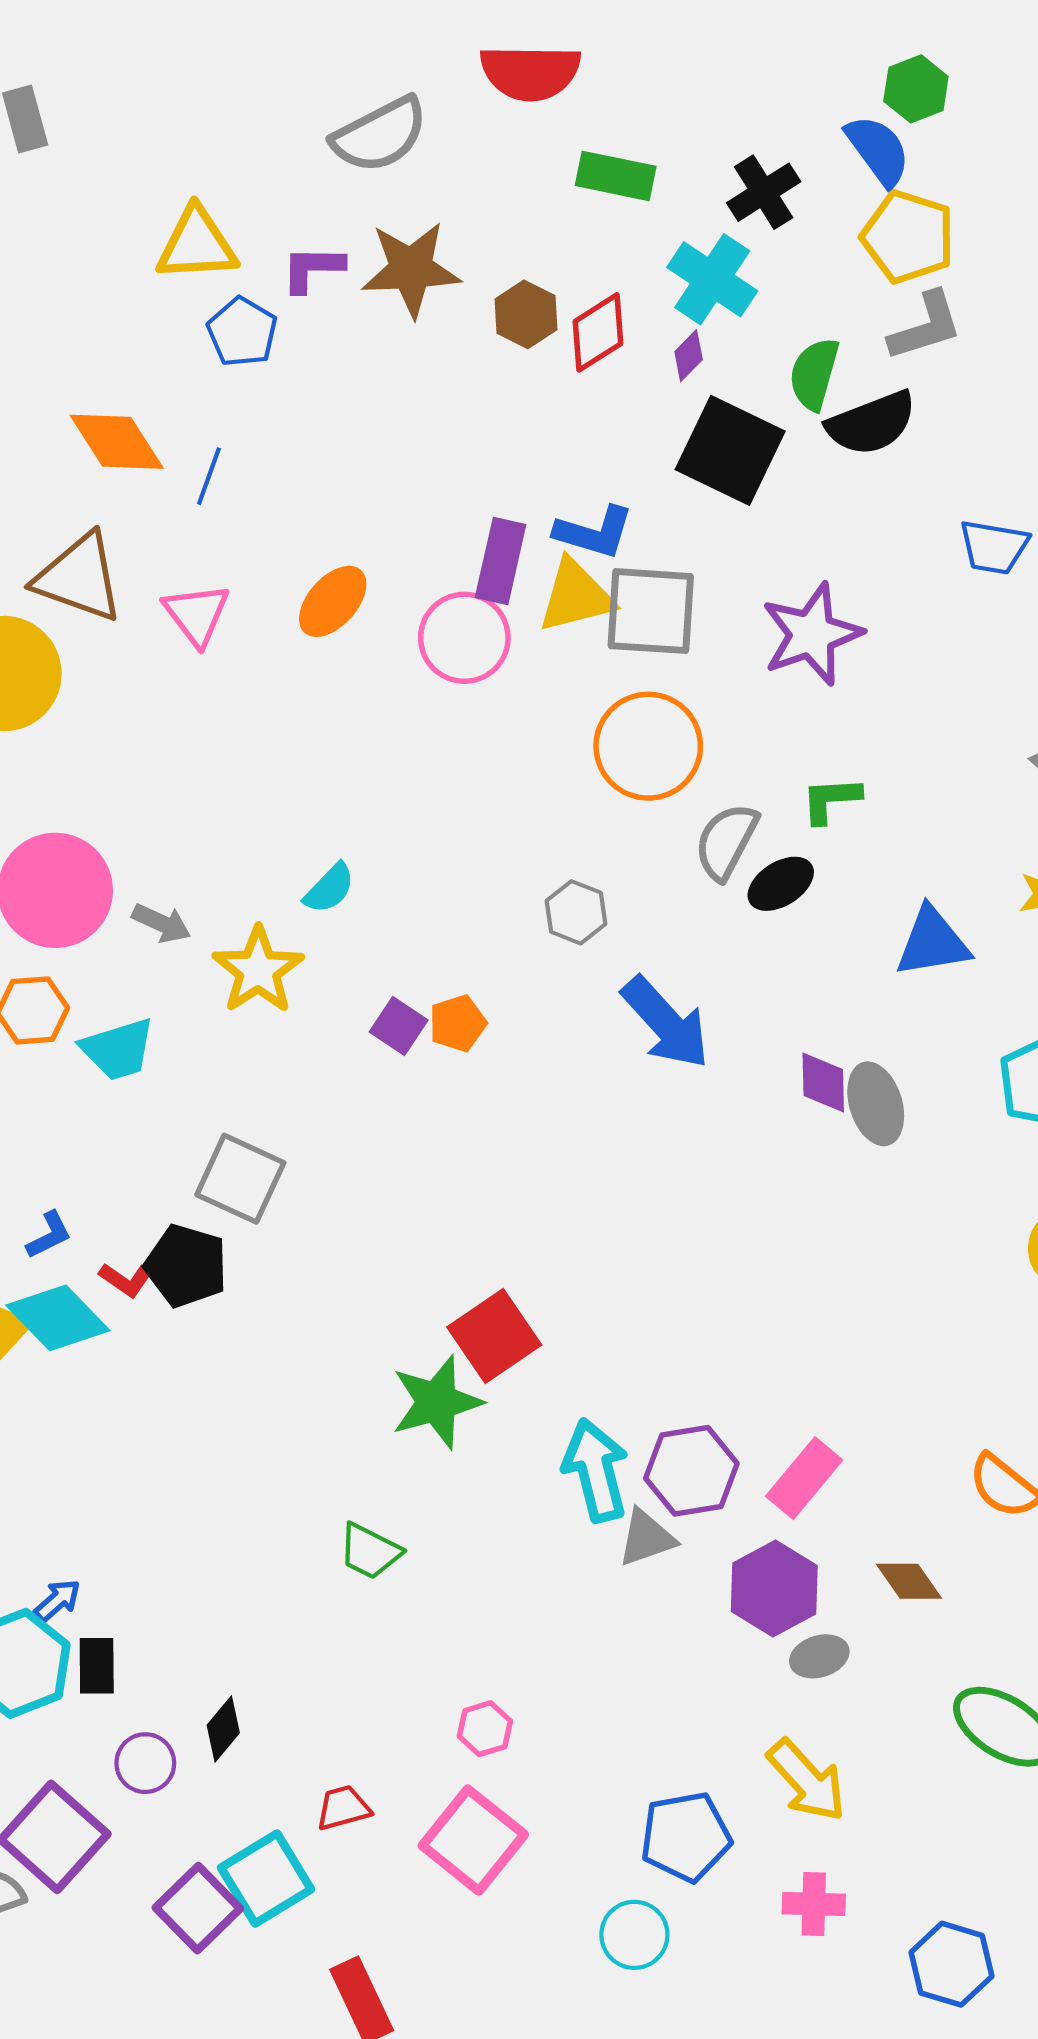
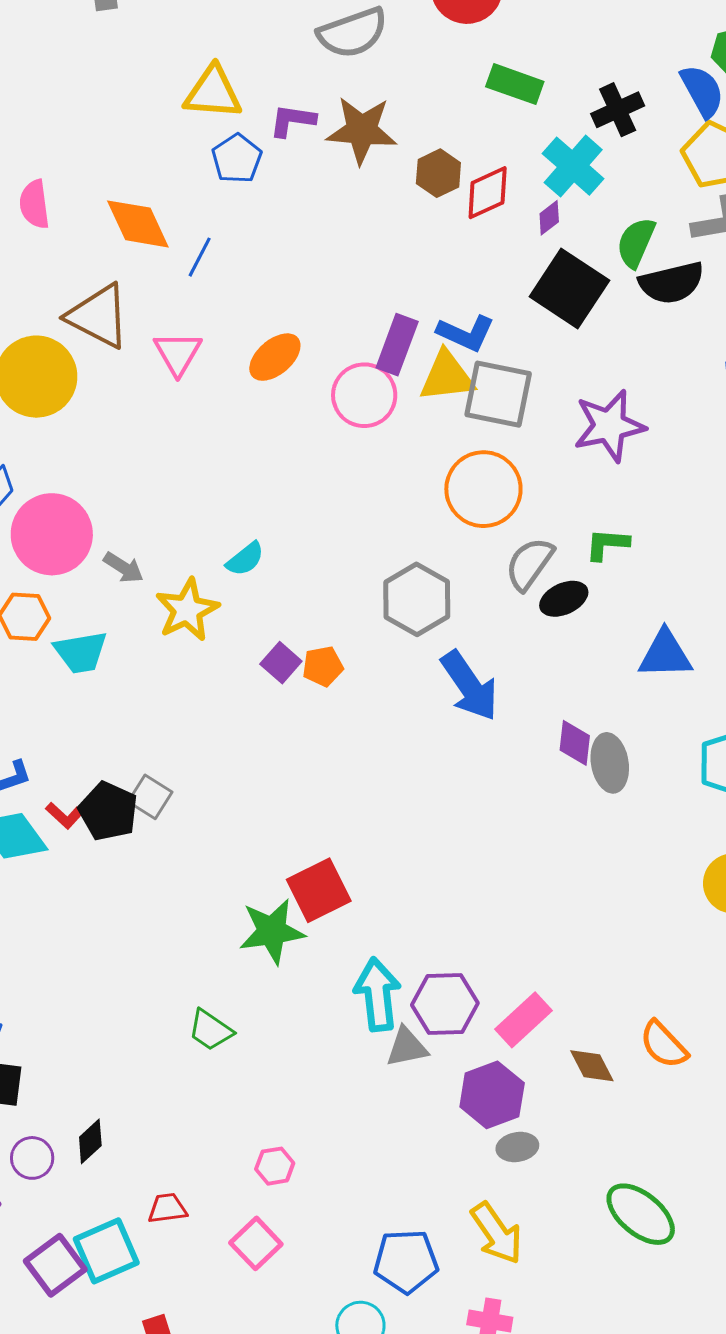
gray hexagon: (576, 912) -> (417, 599), size x1.6
gray square: (240, 1179) -> (150, 797), moved, size x0.7
brown diamond: (909, 1581) -> (592, 1066), moved
pink square: (473, 1840) -> (256, 1243), size x0.7

